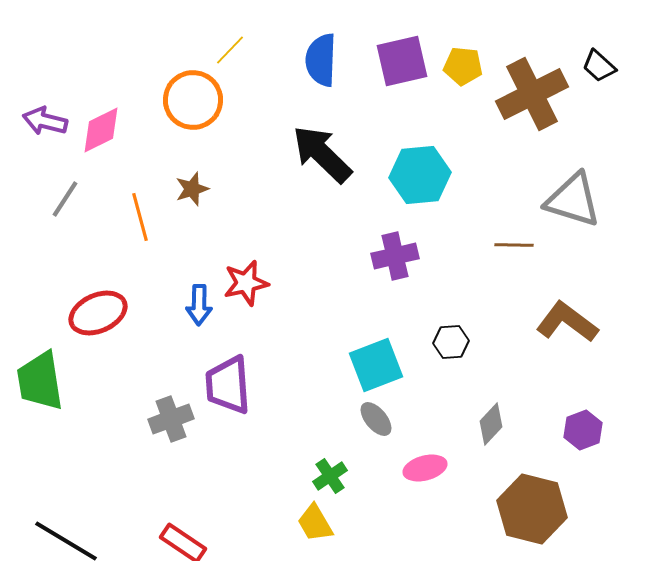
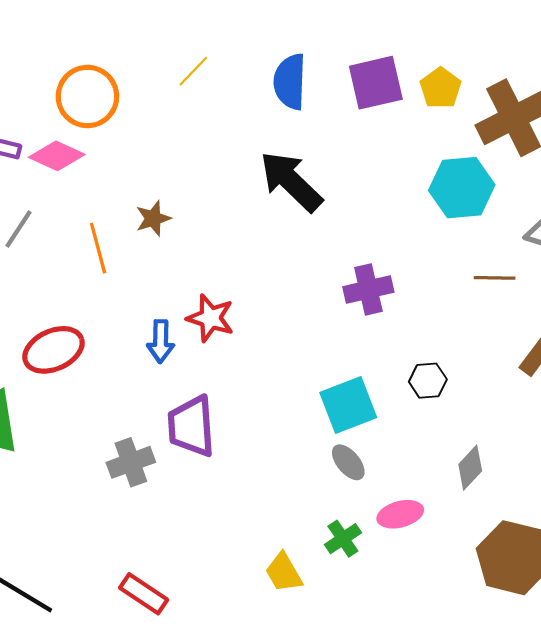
yellow pentagon: (463, 66) -> (441, 88), turned 30
orange circle: (193, 100) -> (87, 96), moved
pink diamond: (101, 130) -> (57, 156), turned 51
cyan hexagon: (420, 175) -> (462, 188), moved
red star: (246, 283) -> (210, 318), turned 30
green cross: (330, 476) -> (343, 539), moved

